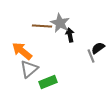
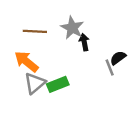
brown line: (42, 26) -> (35, 31), moved
green rectangle: (48, 82) -> (58, 84), moved

